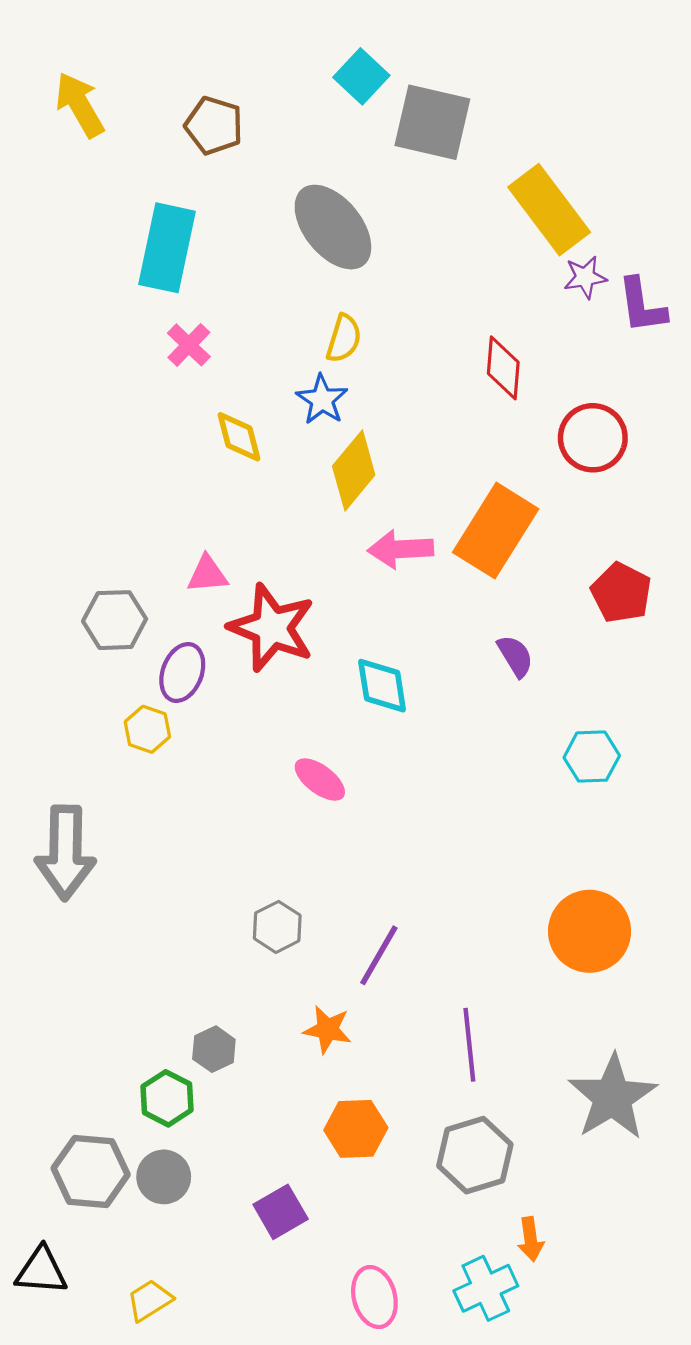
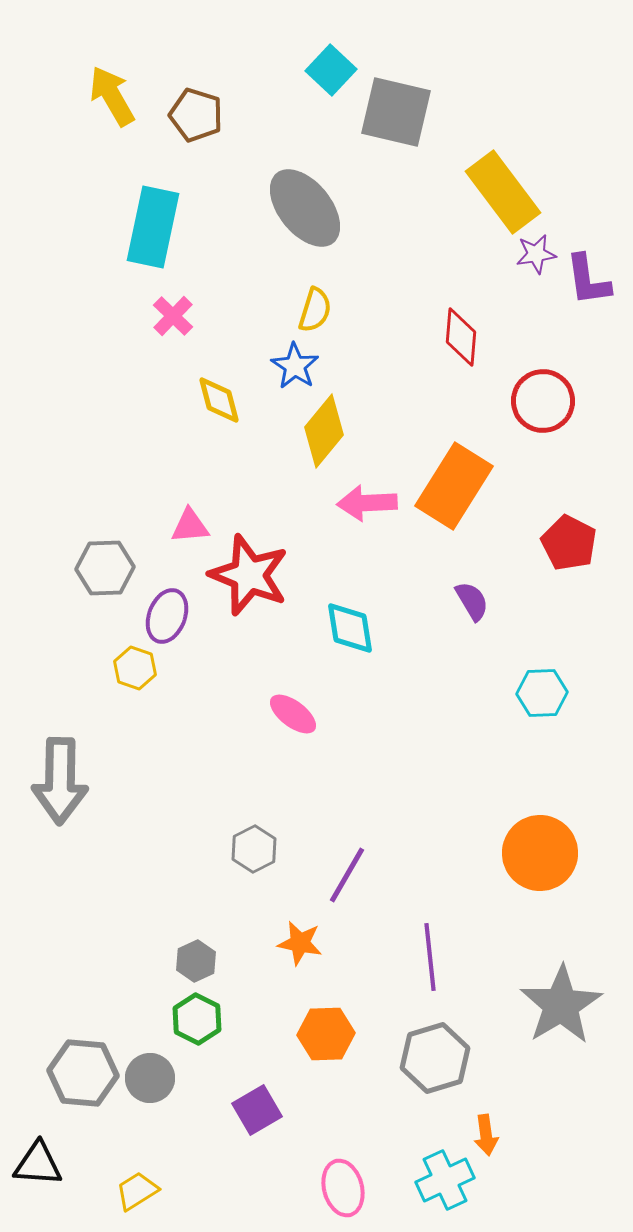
yellow arrow: (80, 105) -> (112, 96), moved
green hexagon: (167, 1098) -> (197, 1019), moved

